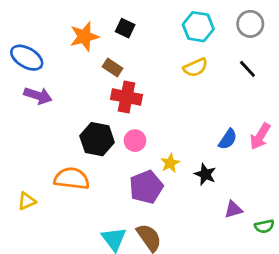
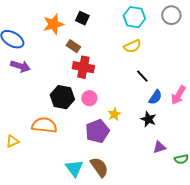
black line: (247, 69) -> (142, 76), moved
black star: (205, 174) -> (148, 119), moved

